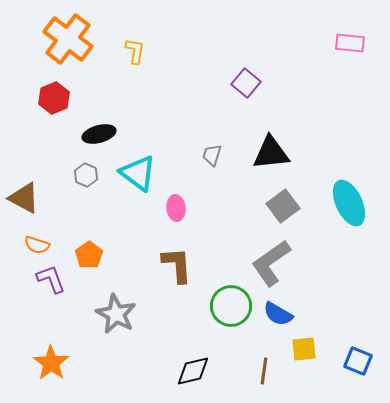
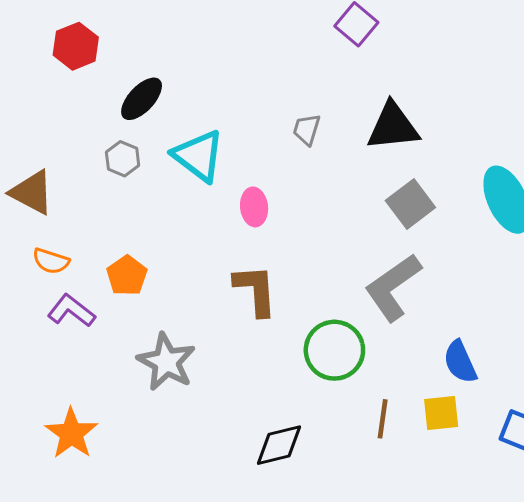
black ellipse: (99, 134) -> (142, 99), turned -32
purple L-shape: (51, 279) -> (71, 311), turned -32
blue semicircle: (278, 314) -> (460, 362), moved, turned 36
brown line: (264, 371) -> (383, 419), moved

